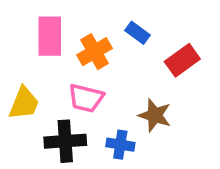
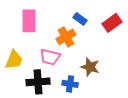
orange cross: (95, 52) -> (66, 37), moved
red rectangle: (182, 60) -> (112, 23), moved

